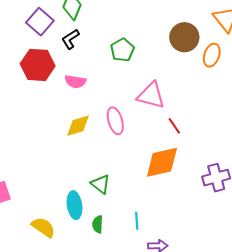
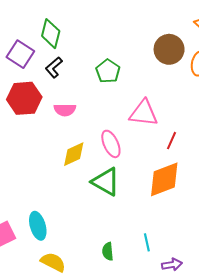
red line: (174, 126) -> (171, 141), turned 66
green triangle: (100, 184) -> (106, 182), moved, size x1.4
cyan ellipse: (75, 205) -> (38, 226), moved

